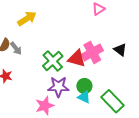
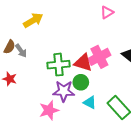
green cross: (53, 61) -> (59, 65), turned 35
green circle: (84, 86) -> (81, 82), moved

